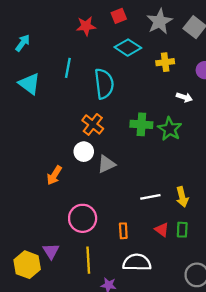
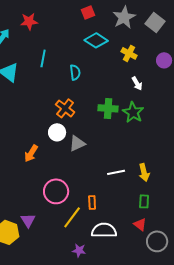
red star: (86, 26) -> (29, 21), moved
yellow cross: (165, 62) -> (129, 53), turned 35
cyan semicircle: (104, 84) -> (75, 72), size x0.6
white arrow: (184, 97) -> (137, 83), moved, turned 40
red triangle: (162, 230) -> (140, 224), moved
yellow line: (88, 260) -> (72, 217), moved, turned 40

